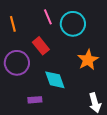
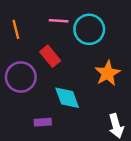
pink line: (48, 17) -> (59, 21), turned -63

